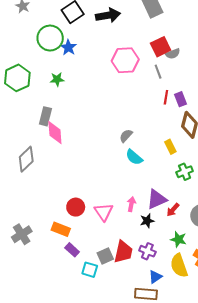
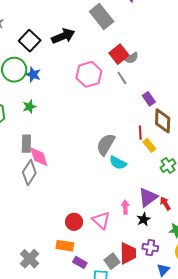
red line: (166, 97) -> (140, 133), moved
gray semicircle: (126, 136) -> (106, 145), size x1.6
gray diamond: (26, 159) -> (29, 173), moved
red arrow: (173, 210) -> (165, 204), turned 120

